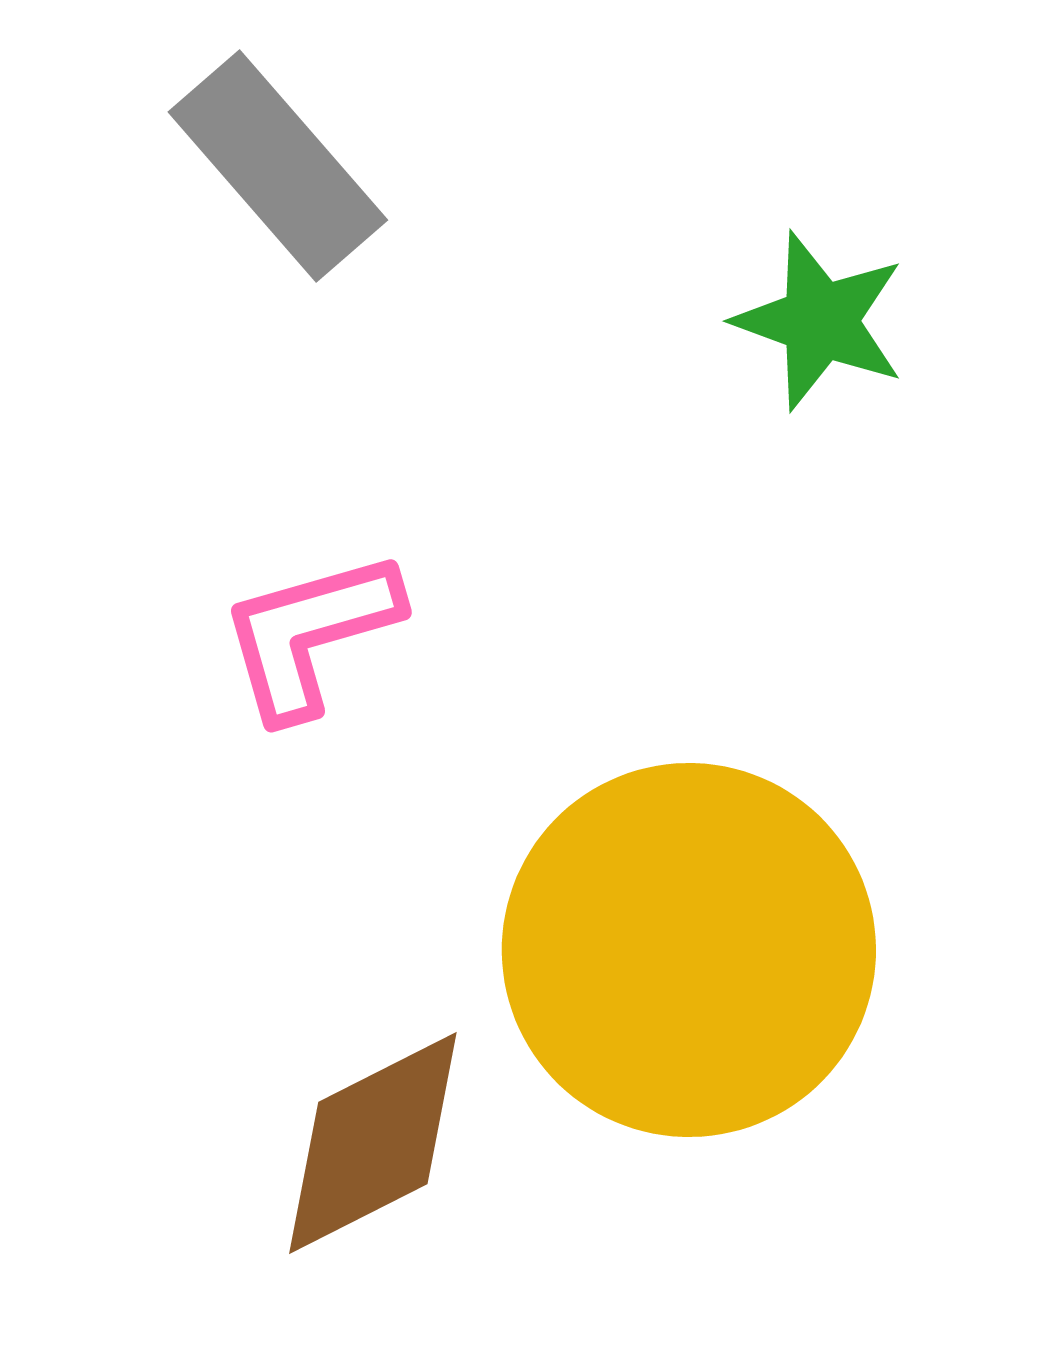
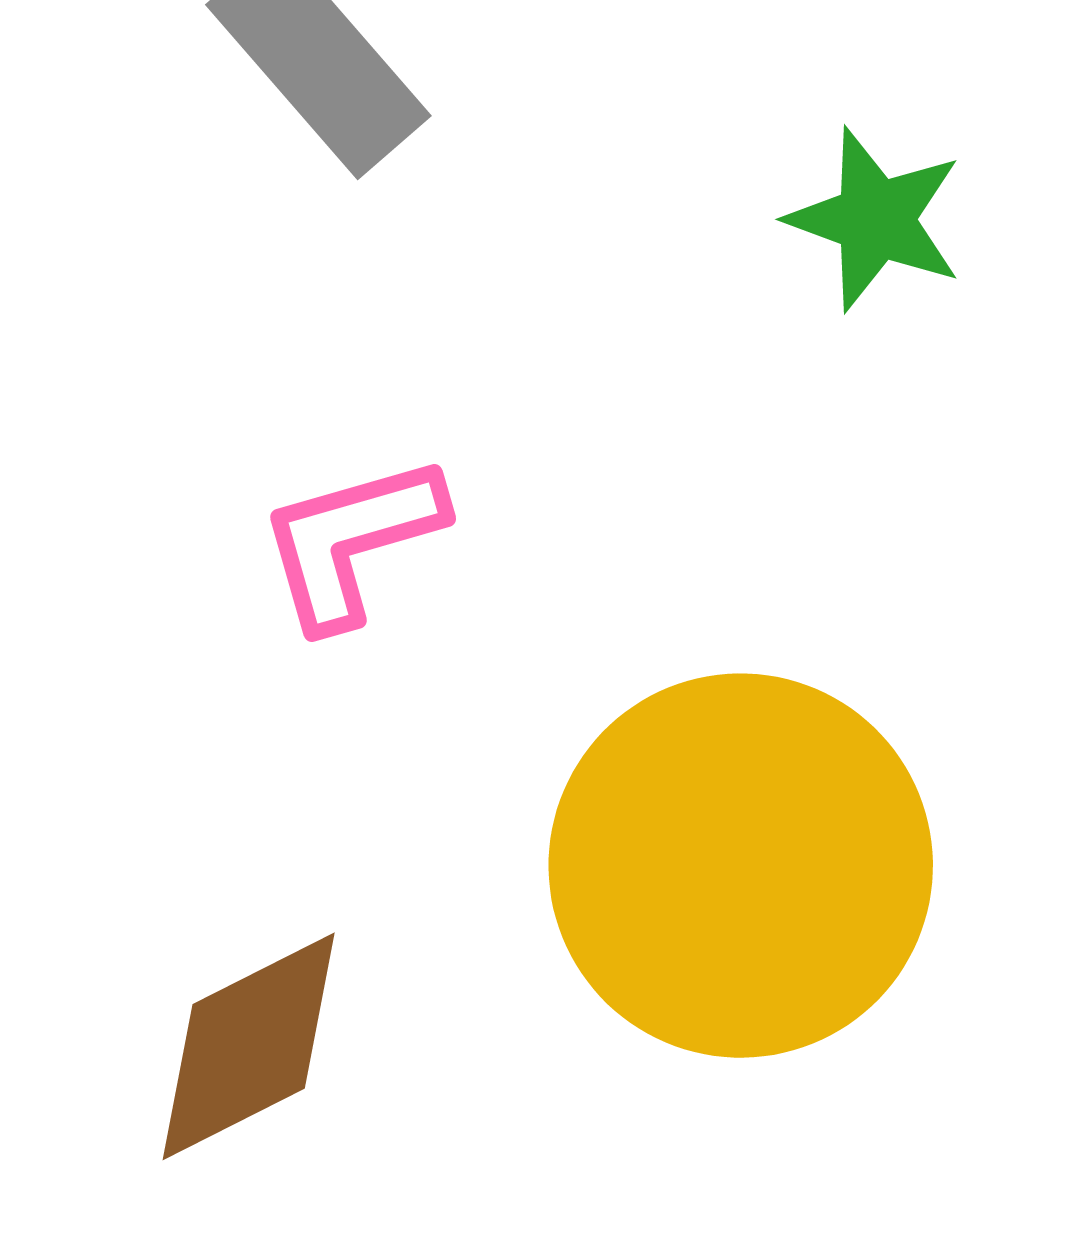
brown diamond: (373, 1143) -> (249, 1046), moved

